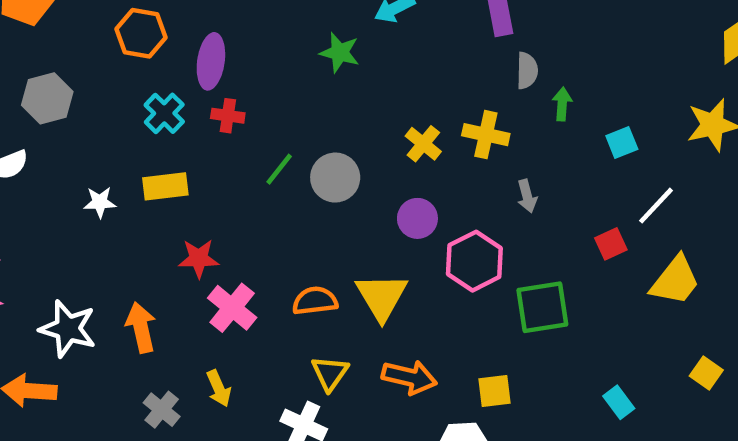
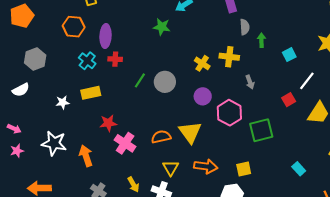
white star: (68, 329) -> (54, 143), moved
yellow arrow: (219, 388) -> (133, 184), moved

